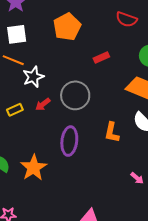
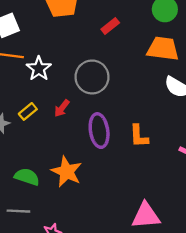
red arrow: (43, 104) -> (62, 108), moved
orange L-shape: (112, 132) -> (139, 136), moved

